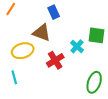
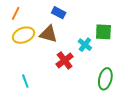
blue rectangle: (54, 12) -> (59, 13), turned -32
yellow ellipse: (23, 51) -> (23, 35), moved

